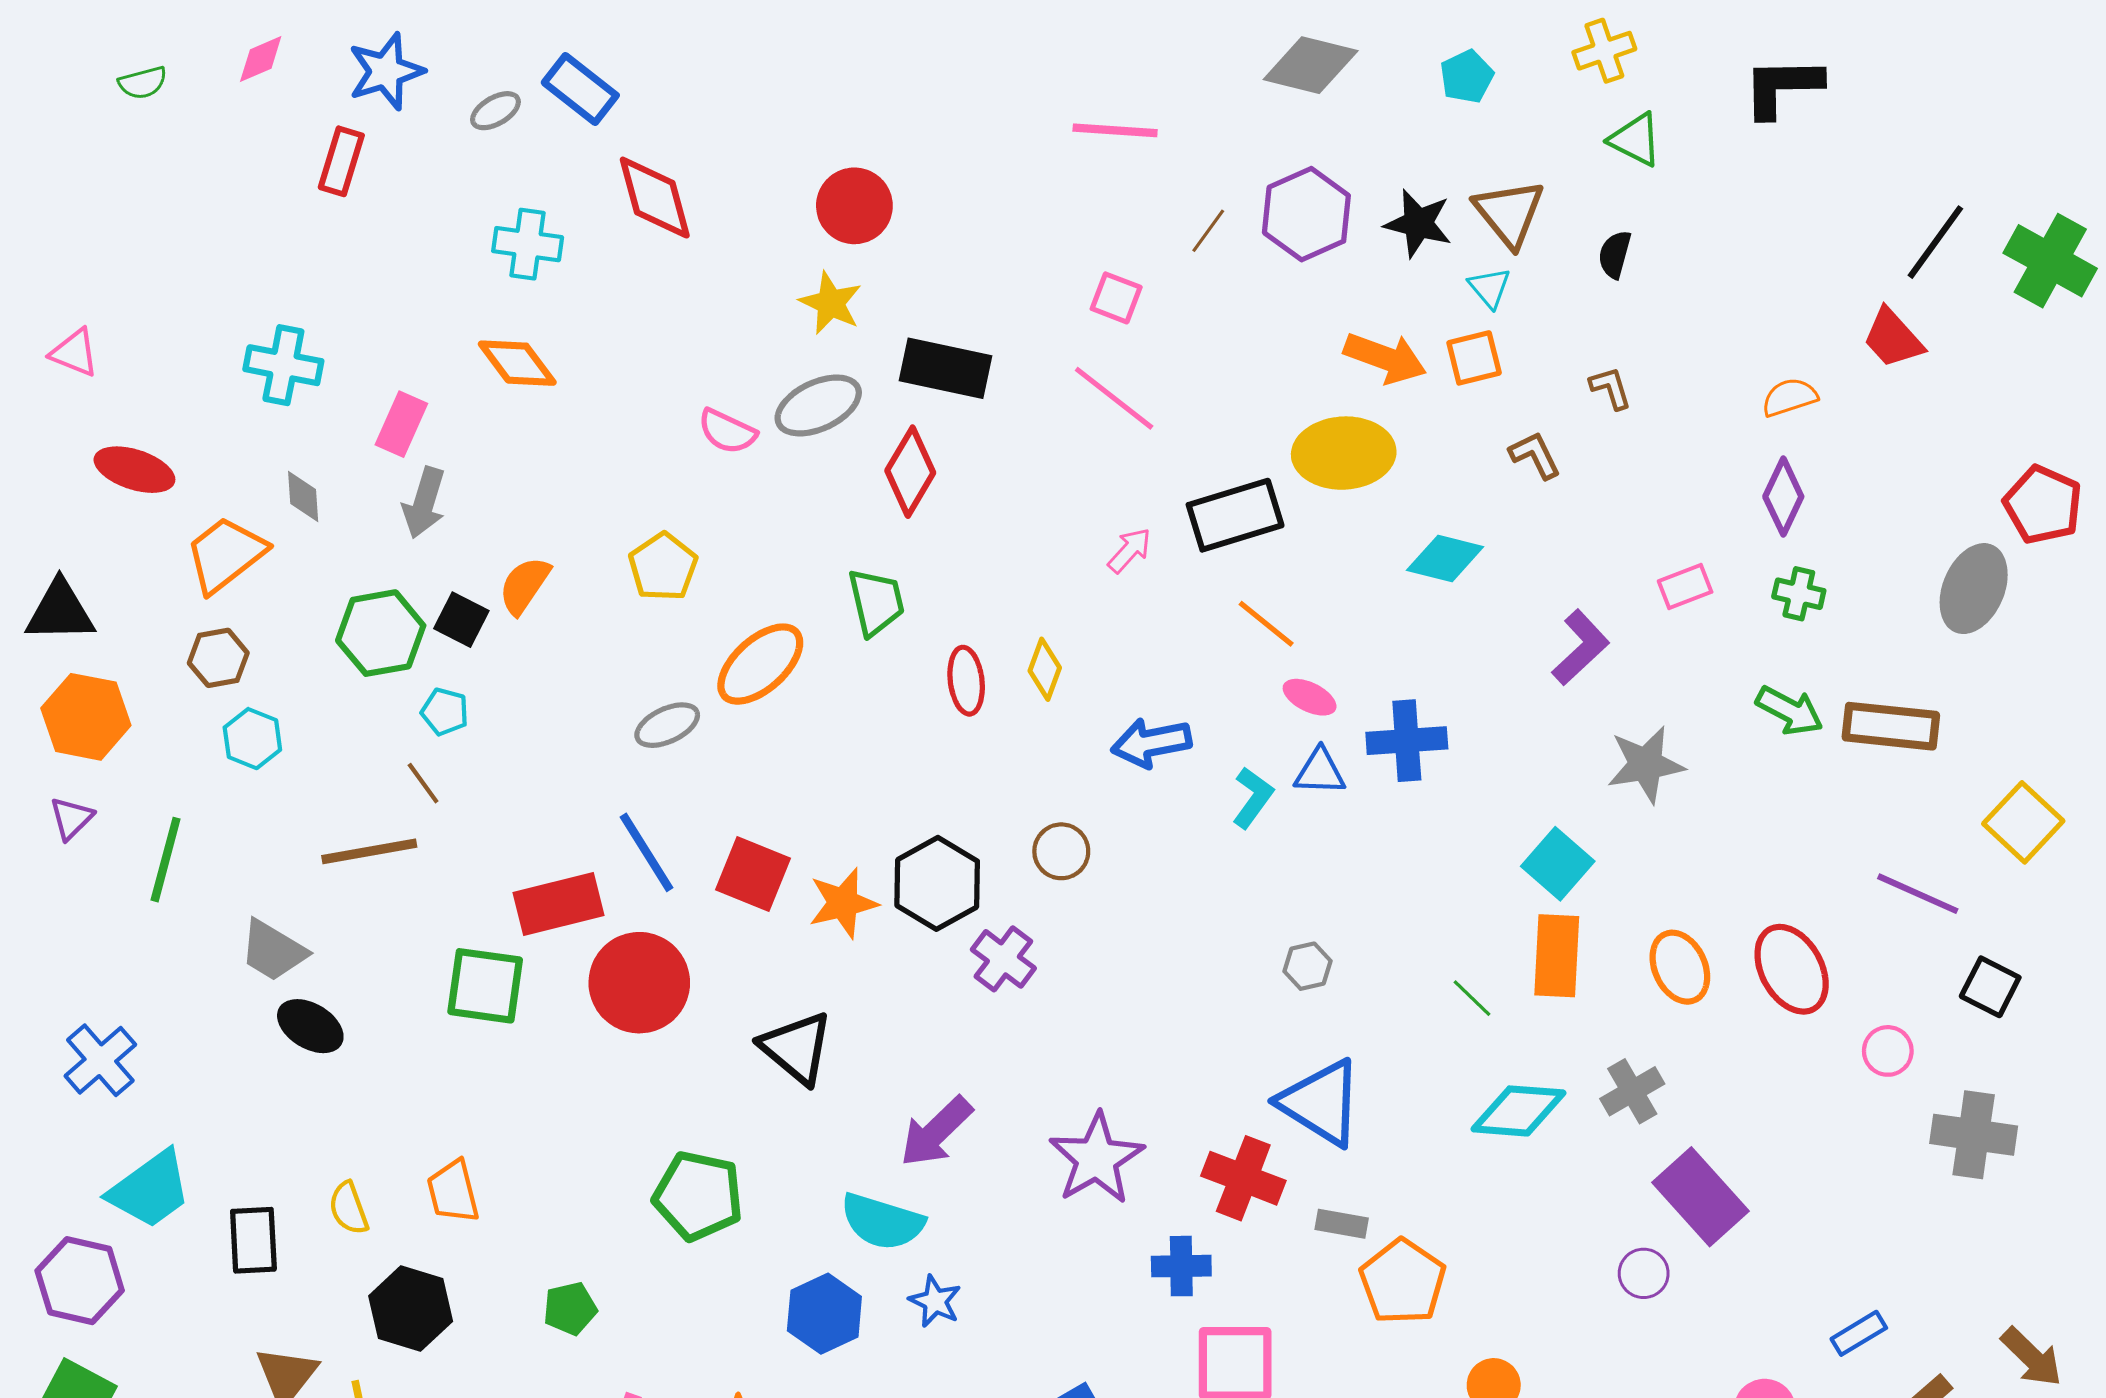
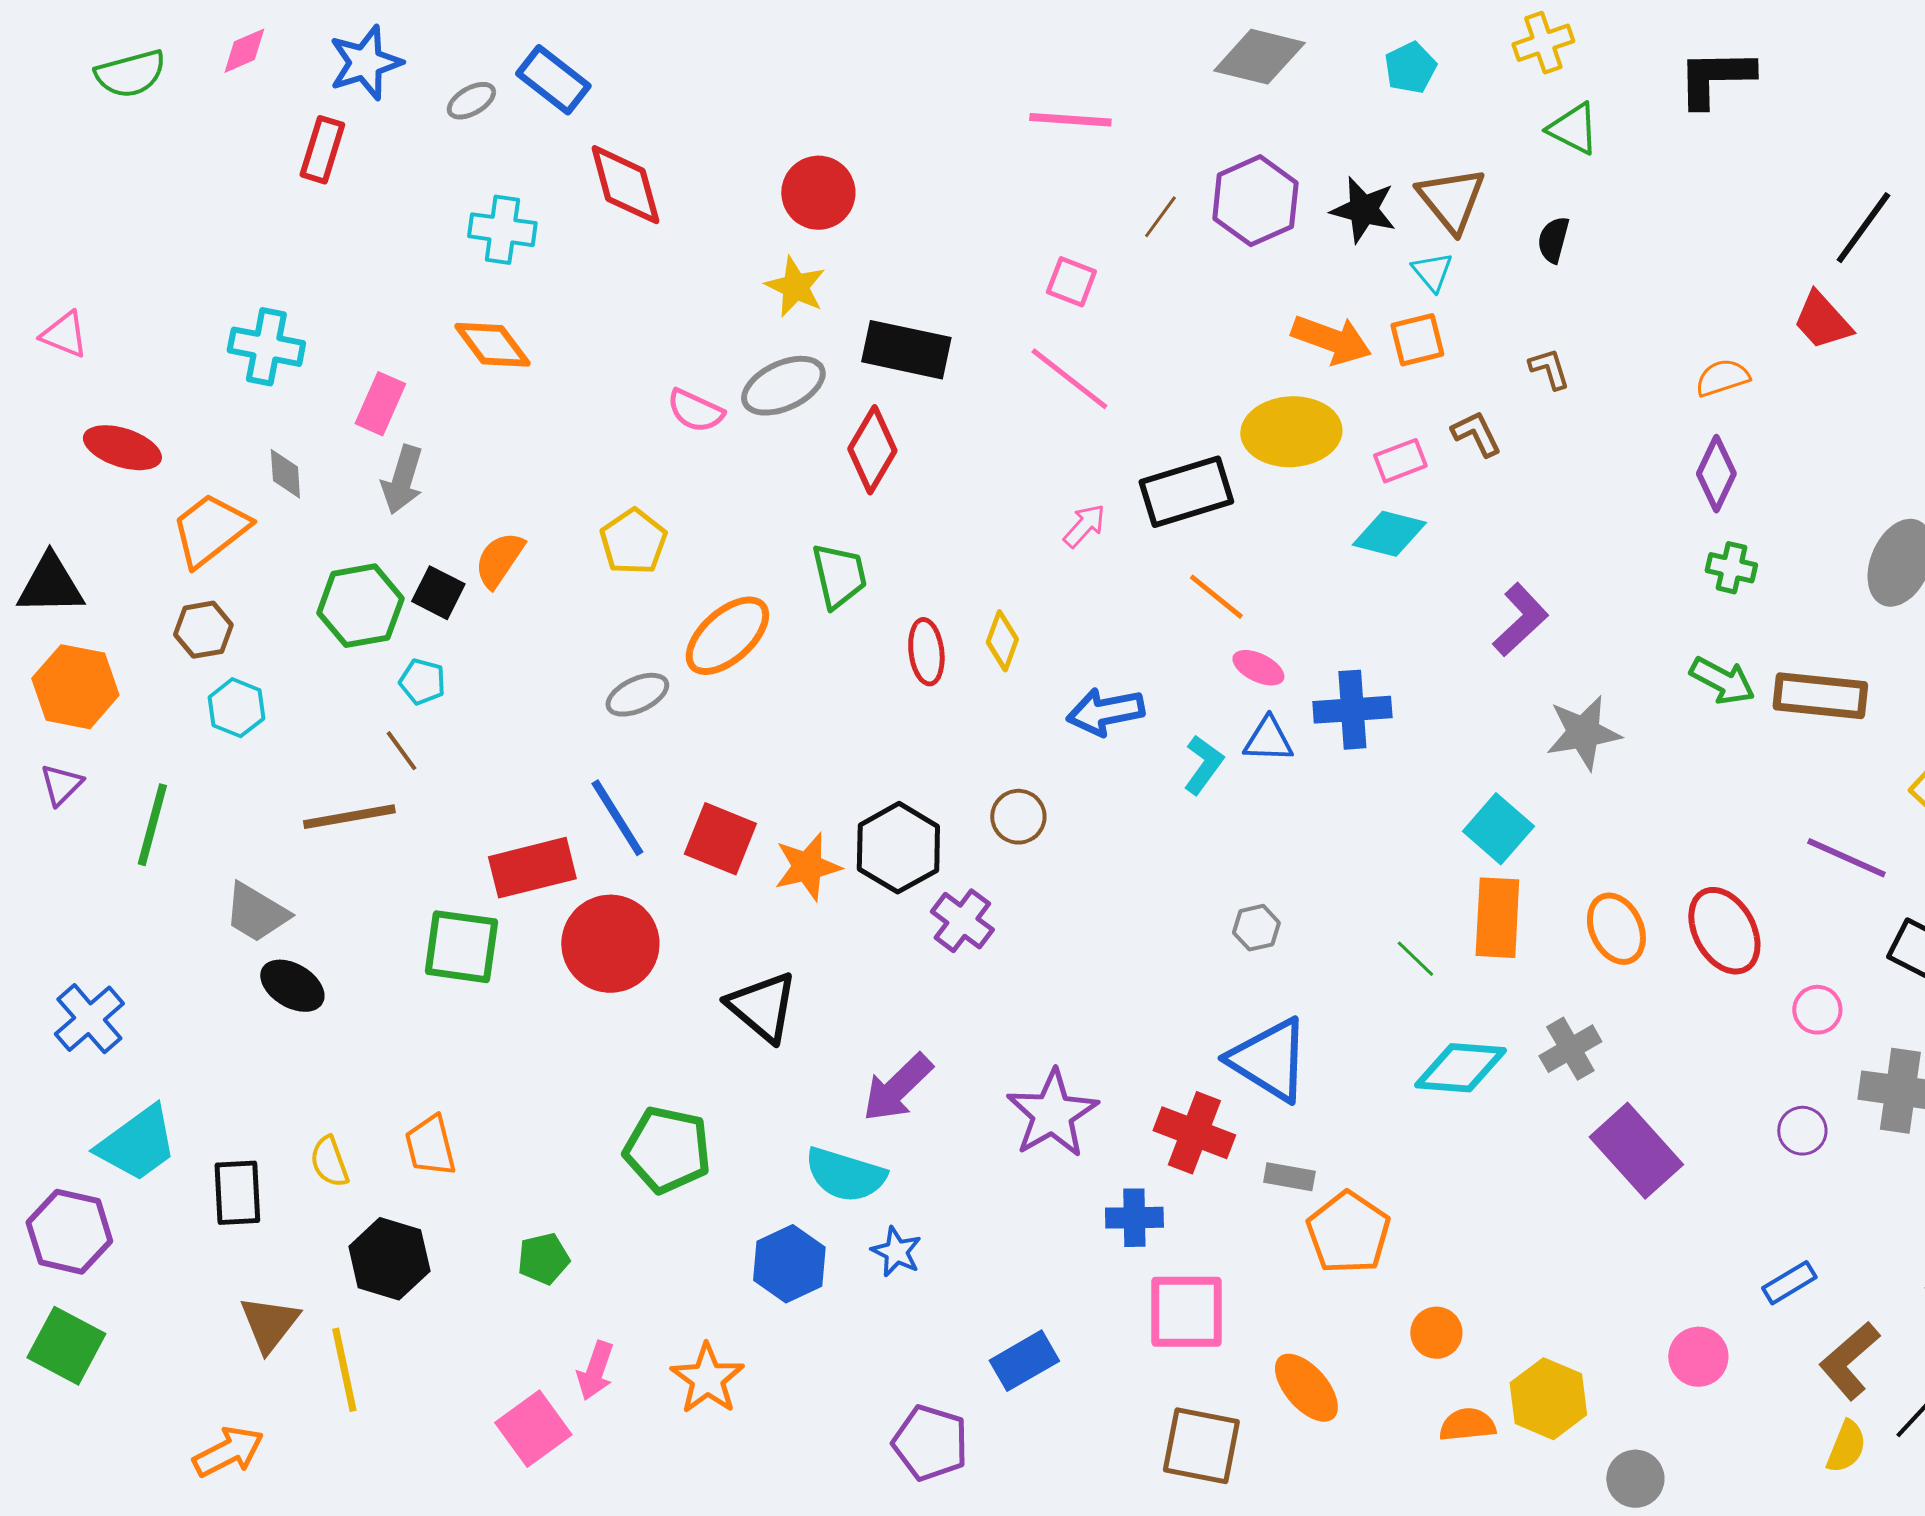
green semicircle: (143, 83) -> (130, 74), size x1.5
pink rectangle: (1685, 587) -> (1400, 461), moved
purple circle: (1644, 1273) -> (1802, 1131), moved

